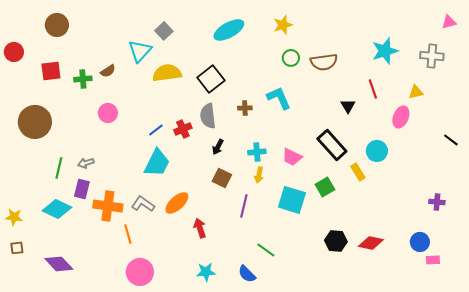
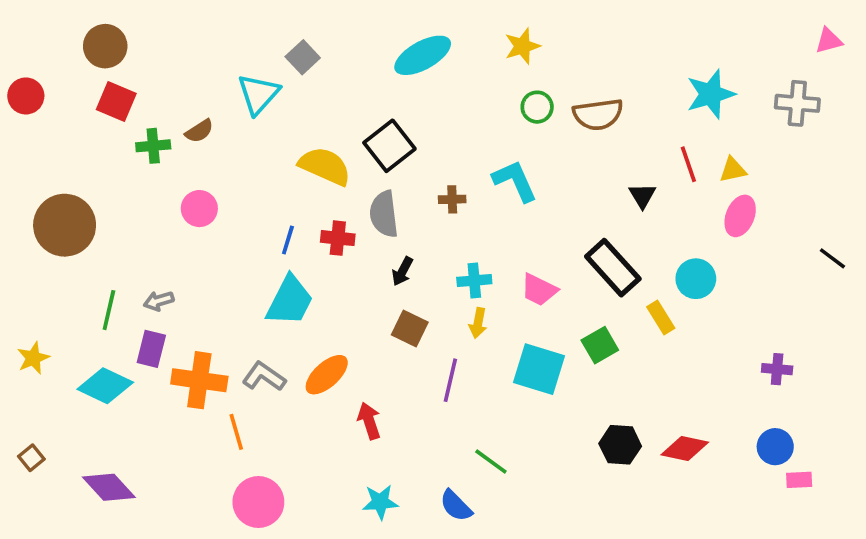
red square: (51, 71) -> (116, 102), moved, turned 30
yellow semicircle: (167, 73) -> (325, 166), moved, turned 32
yellow triangle: (416, 92) -> (733, 170), moved
red cross: (183, 129) -> (338, 238), turned 30
blue line: (156, 130) -> (288, 240), turned -35
purple cross: (437, 202) -> (777, 369), moved
yellow star: (14, 217) -> (33, 358), moved, turned -30
brown square: (17, 248) -> (31, 458), turned -32

